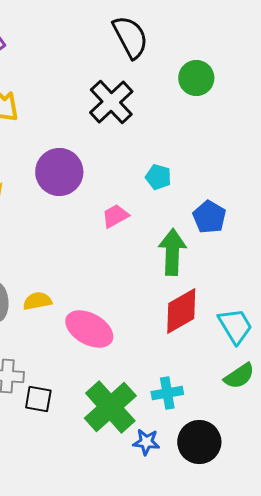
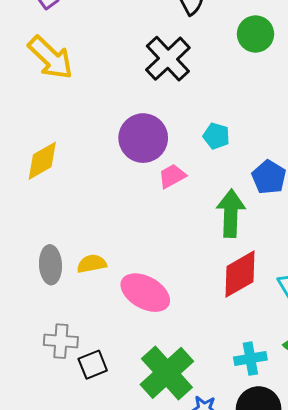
purple circle: (59, 172) -> (143, 138), moved
cyan cross: (167, 393) -> (250, 359), moved
black square: (38, 399) -> (93, 365), turned -32

